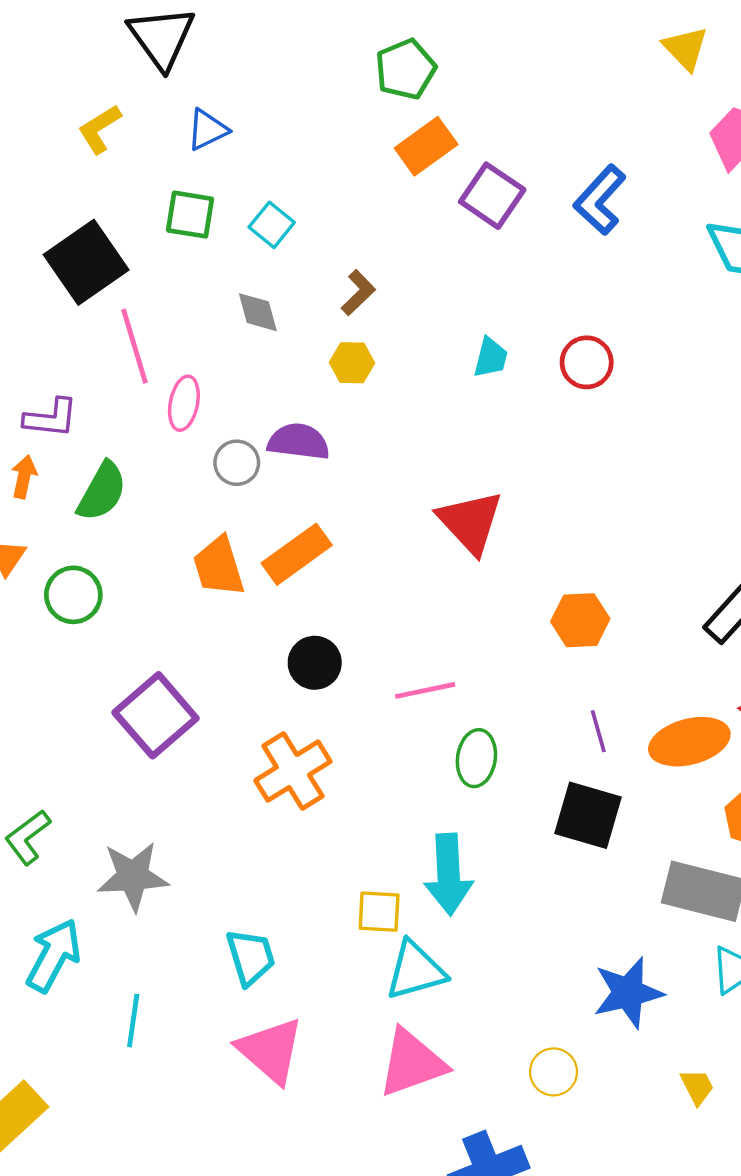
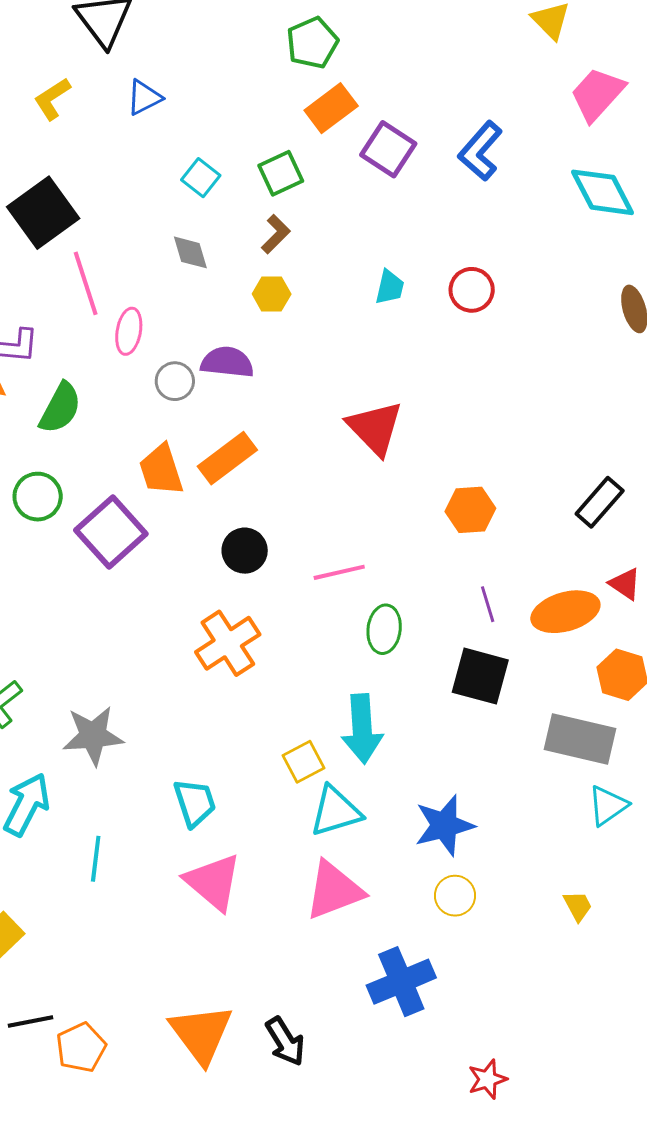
green square: (190, 215) -> (281, 173), moved, turned -33
purple square: (156, 715) -> (111, 532), moved
yellow square: (379, 912) -> (304, 762), turned -30
blue star: (628, 993) -> (444, 825), moved

